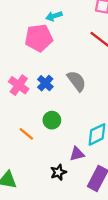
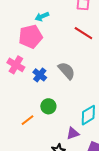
pink cross: (19, 85) -> (16, 65), moved
orange line: (26, 134) -> (28, 120), turned -72

